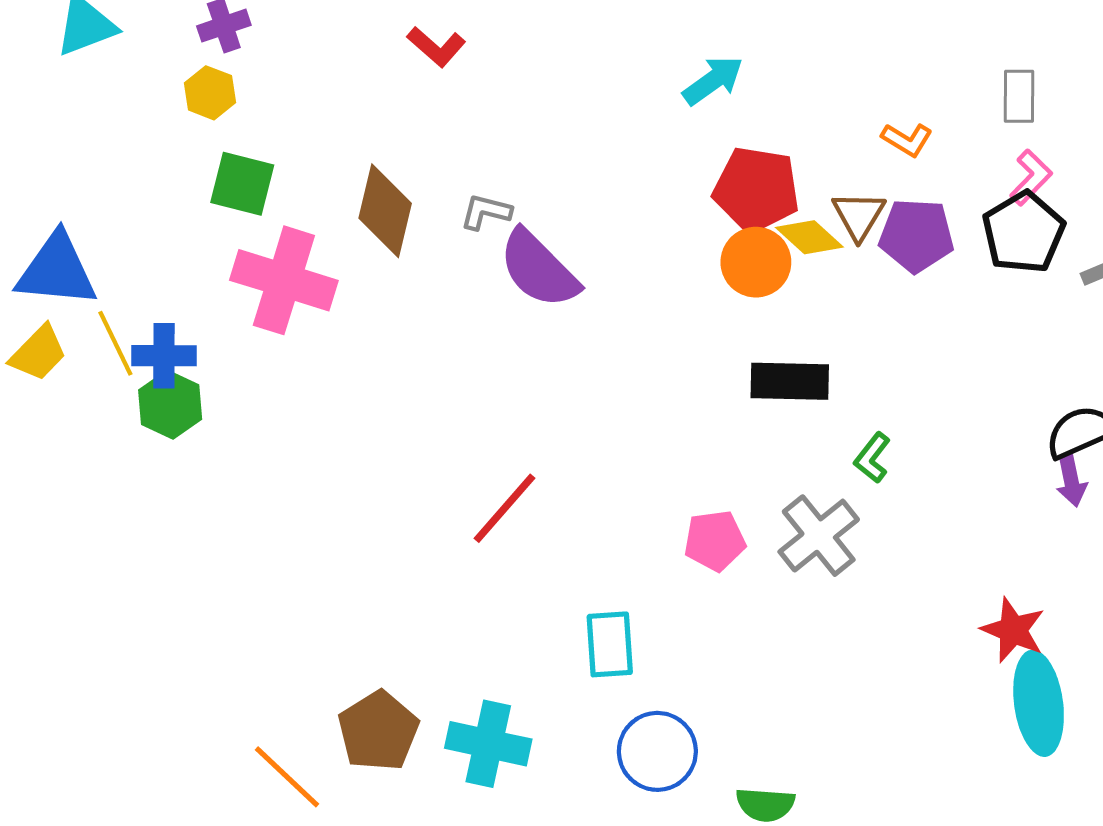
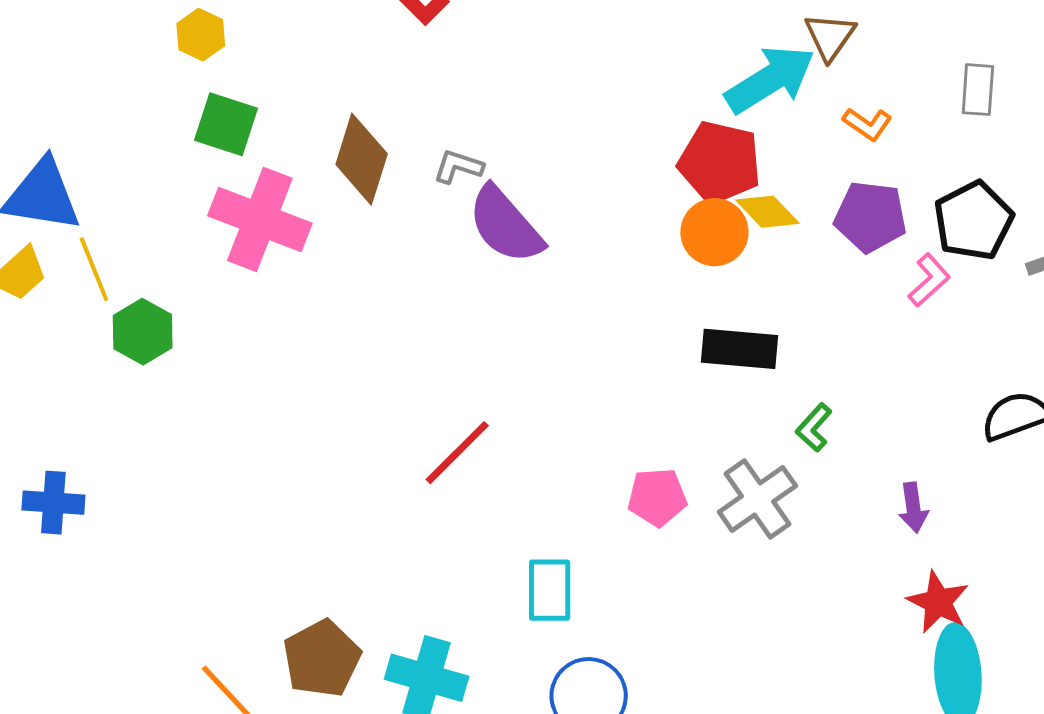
cyan arrow: (713, 80) -> (770, 79), moved, size x1.5
pink L-shape: (1031, 178) -> (929, 280), moved
brown triangle: (859, 215) -> (830, 36), moved
blue cross: (164, 356) -> (53, 503), moved
purple arrow: (1071, 481) -> (913, 508), moved

